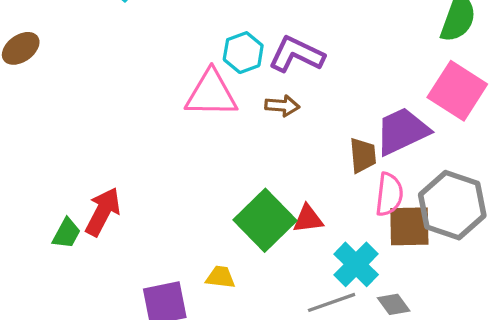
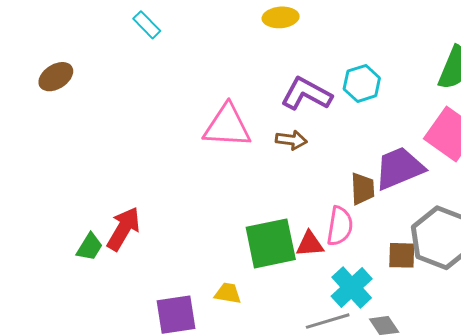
cyan hexagon: (243, 53) -> (362, 83), moved
pink semicircle: (389, 194) -> (340, 226), moved
green square: (265, 220) -> (271, 243), turned 30
brown square: (409, 226) -> (402, 255), size x0.7

